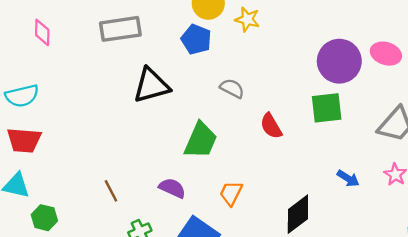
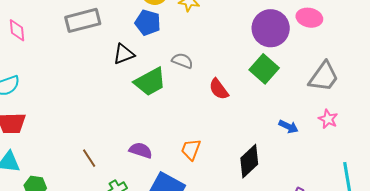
black triangle: (151, 85) -> (124, 54), moved, size x0.7
green square: (327, 108) -> (264, 69), turned -36
green trapezoid: (201, 140) -> (150, 82), moved, turned 44

